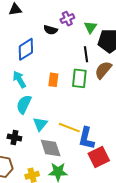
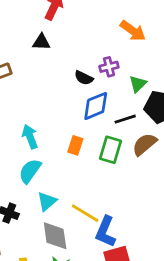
blue diamond: (26, 49) -> (96, 106), moved
black line: (86, 54) -> (125, 119), turned 70

